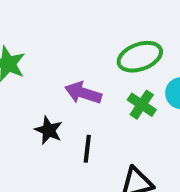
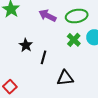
purple arrow: (83, 93) -> (47, 16), moved

